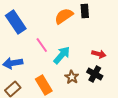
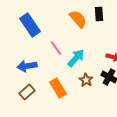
orange semicircle: (64, 16) -> (78, 19), turned 84

